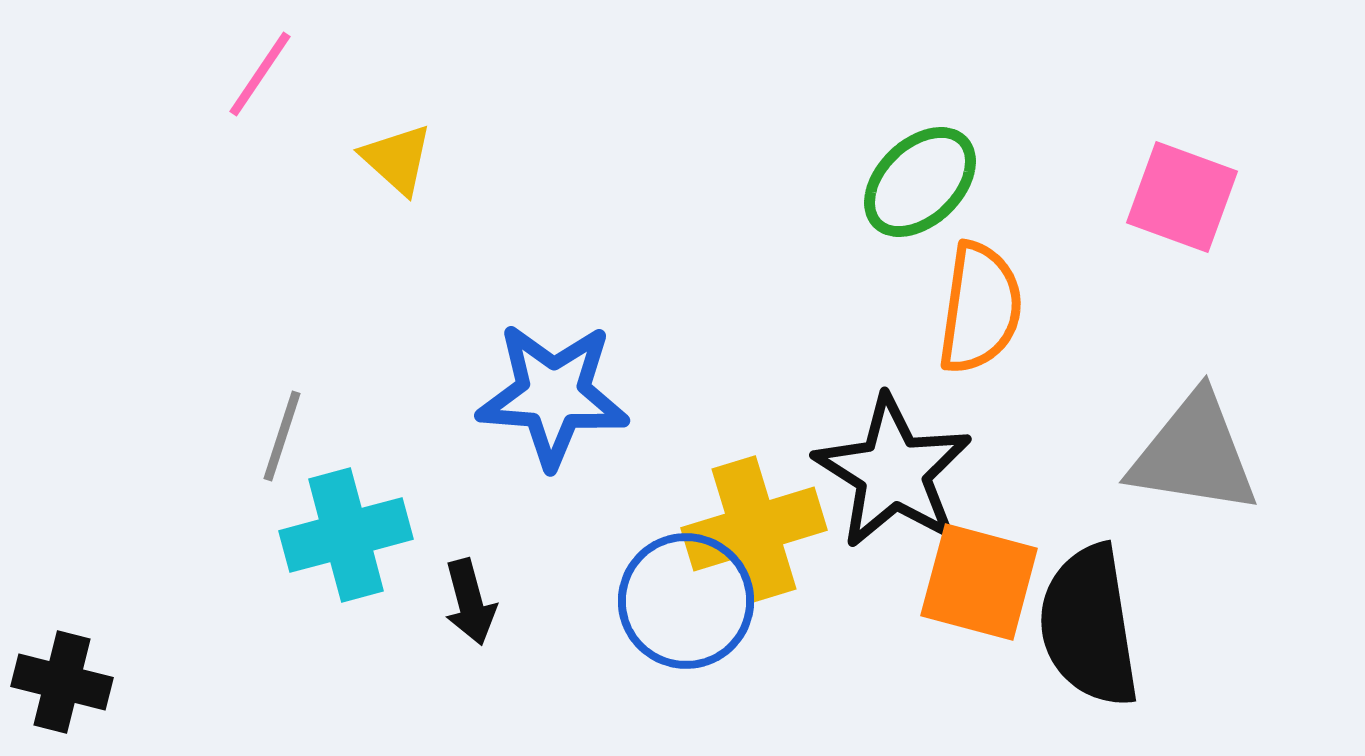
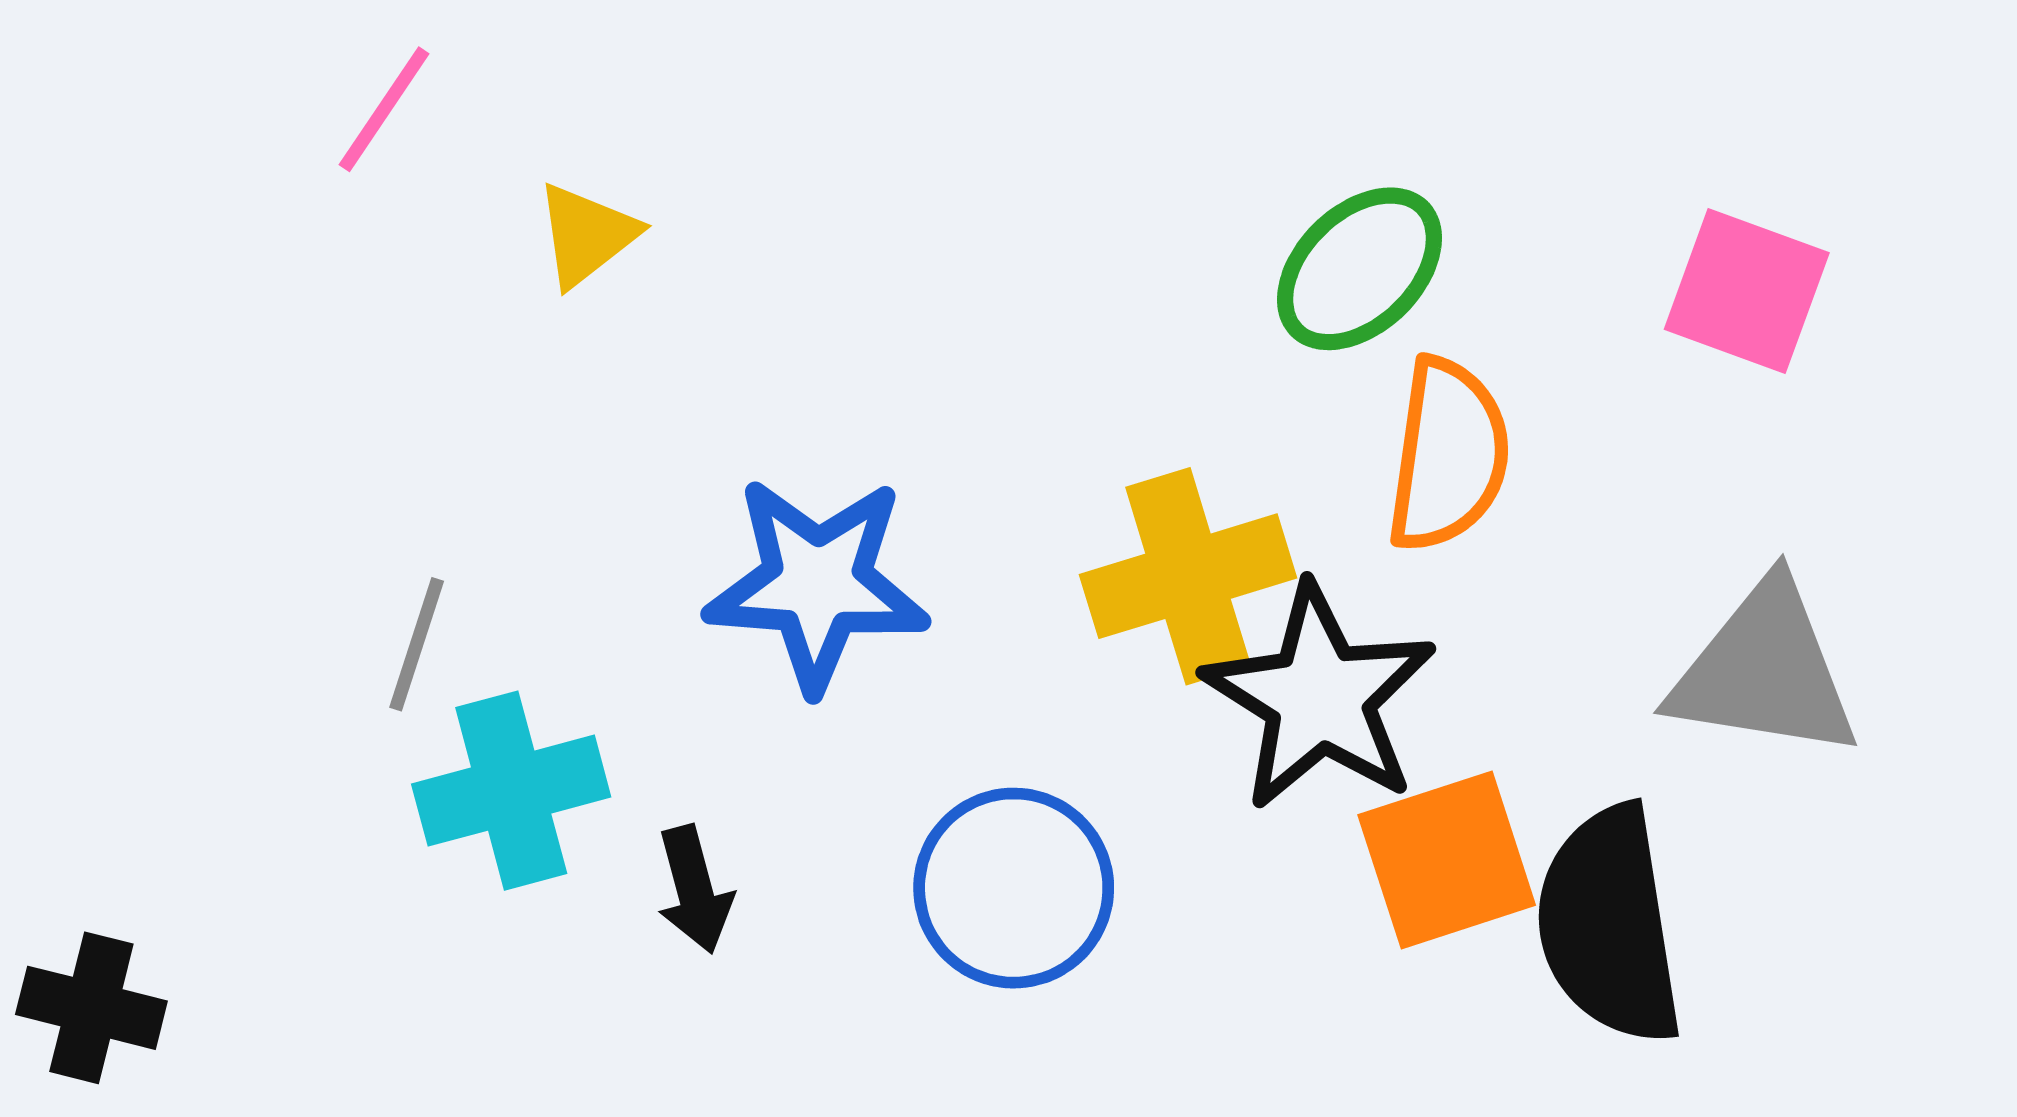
yellow triangle: (397, 159) -> (587, 235), turned 40
yellow cross: (754, 529) -> (1188, 576), moved
orange square: (979, 582) -> (1447, 860), turned -33

